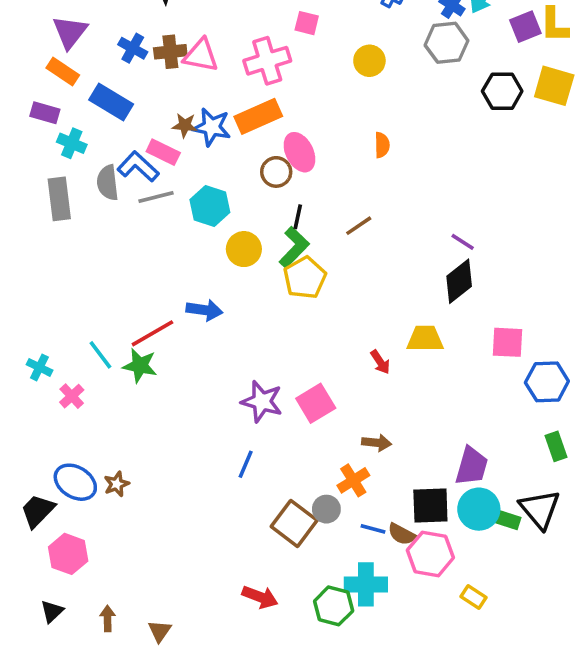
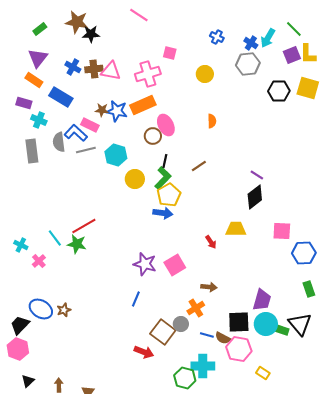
blue arrow: (204, 310) -> (163, 213), moved
pink hexagon: (68, 554) -> (18, 349), moved
red arrow: (260, 597) -> (144, 352), moved

